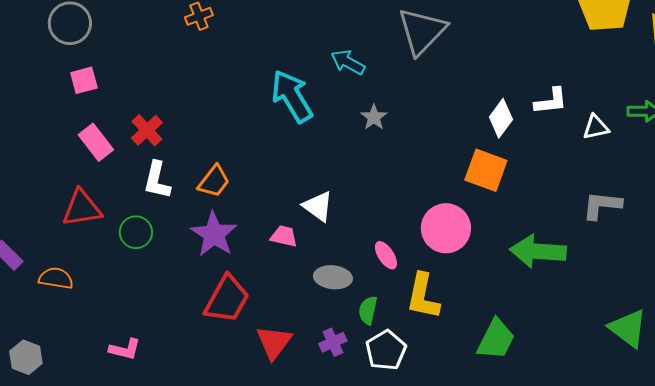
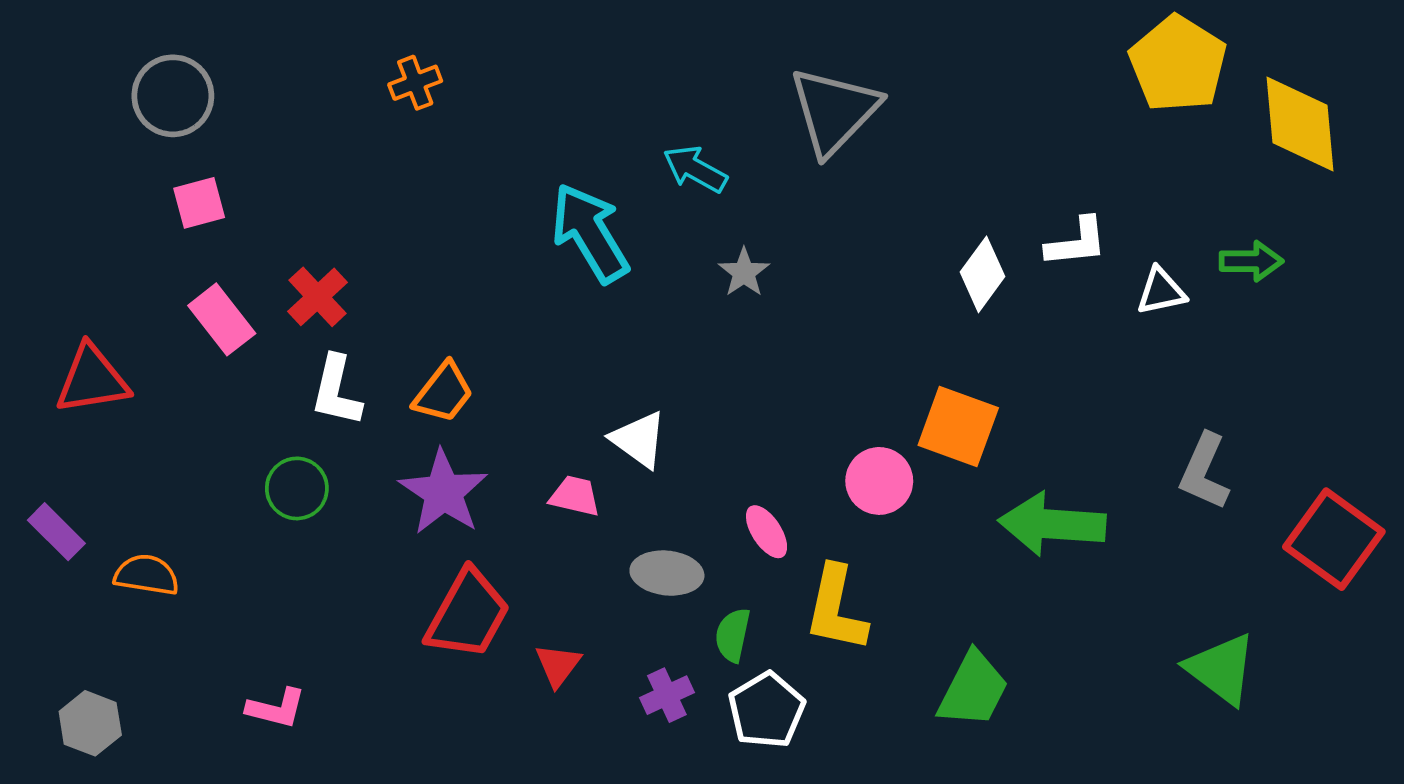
orange square: (486, 170) -> (958, 426), moved
gray L-shape: (602, 205) -> (1204, 472), moved, turned -72
red triangle: (82, 208) -> (92, 380), moved
pink circle: (446, 228) -> (879, 481), size x0.7
red triangle: (274, 342) -> (558, 665), moved, size x0.7

